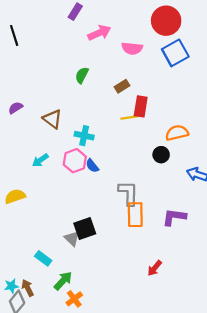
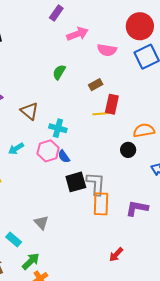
black square: (85, 228) -> (76, 182), moved

